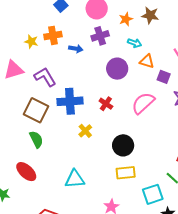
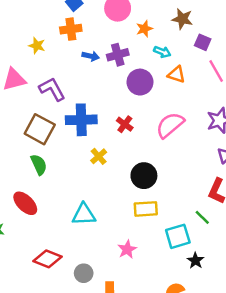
orange star: (126, 19) -> (144, 29), moved
orange cross: (53, 35) -> (71, 29), moved
purple cross: (100, 36) -> (118, 55), moved
purple square: (164, 77) -> (203, 42), moved

